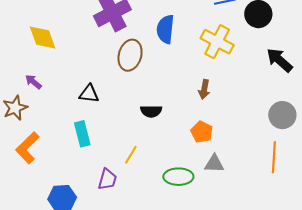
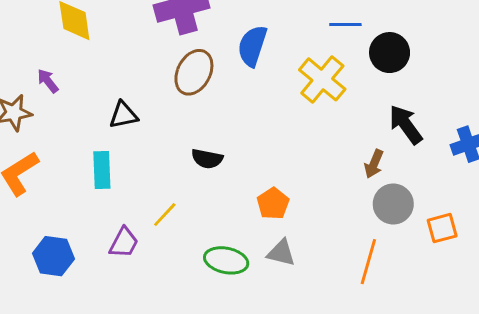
brown arrow: (204, 89) -> (374, 164), moved
black triangle: (89, 94) -> (124, 115), turned -30

